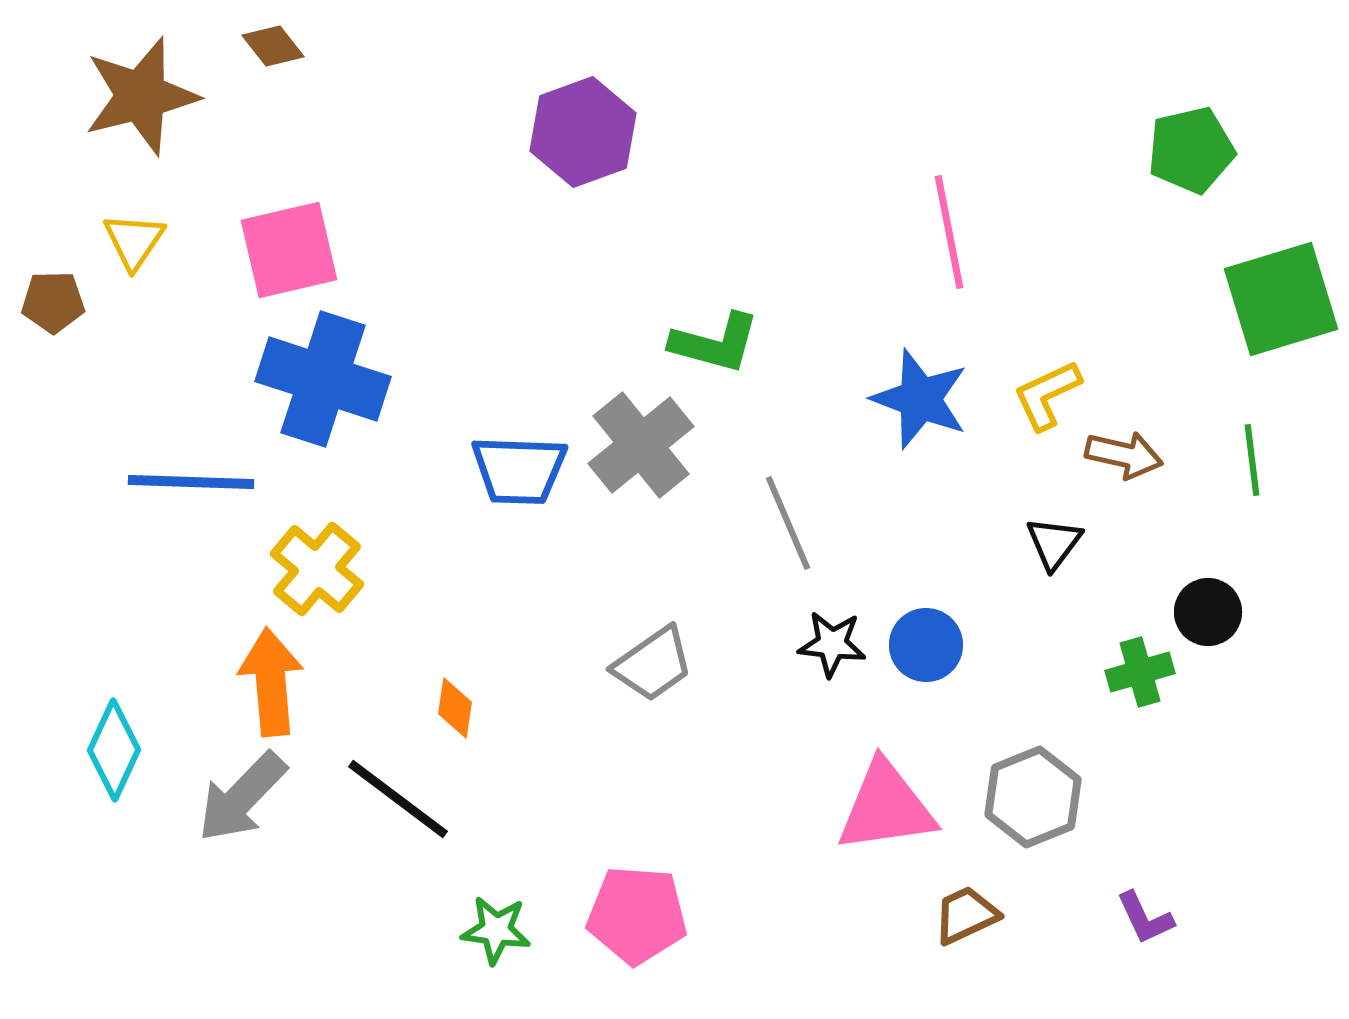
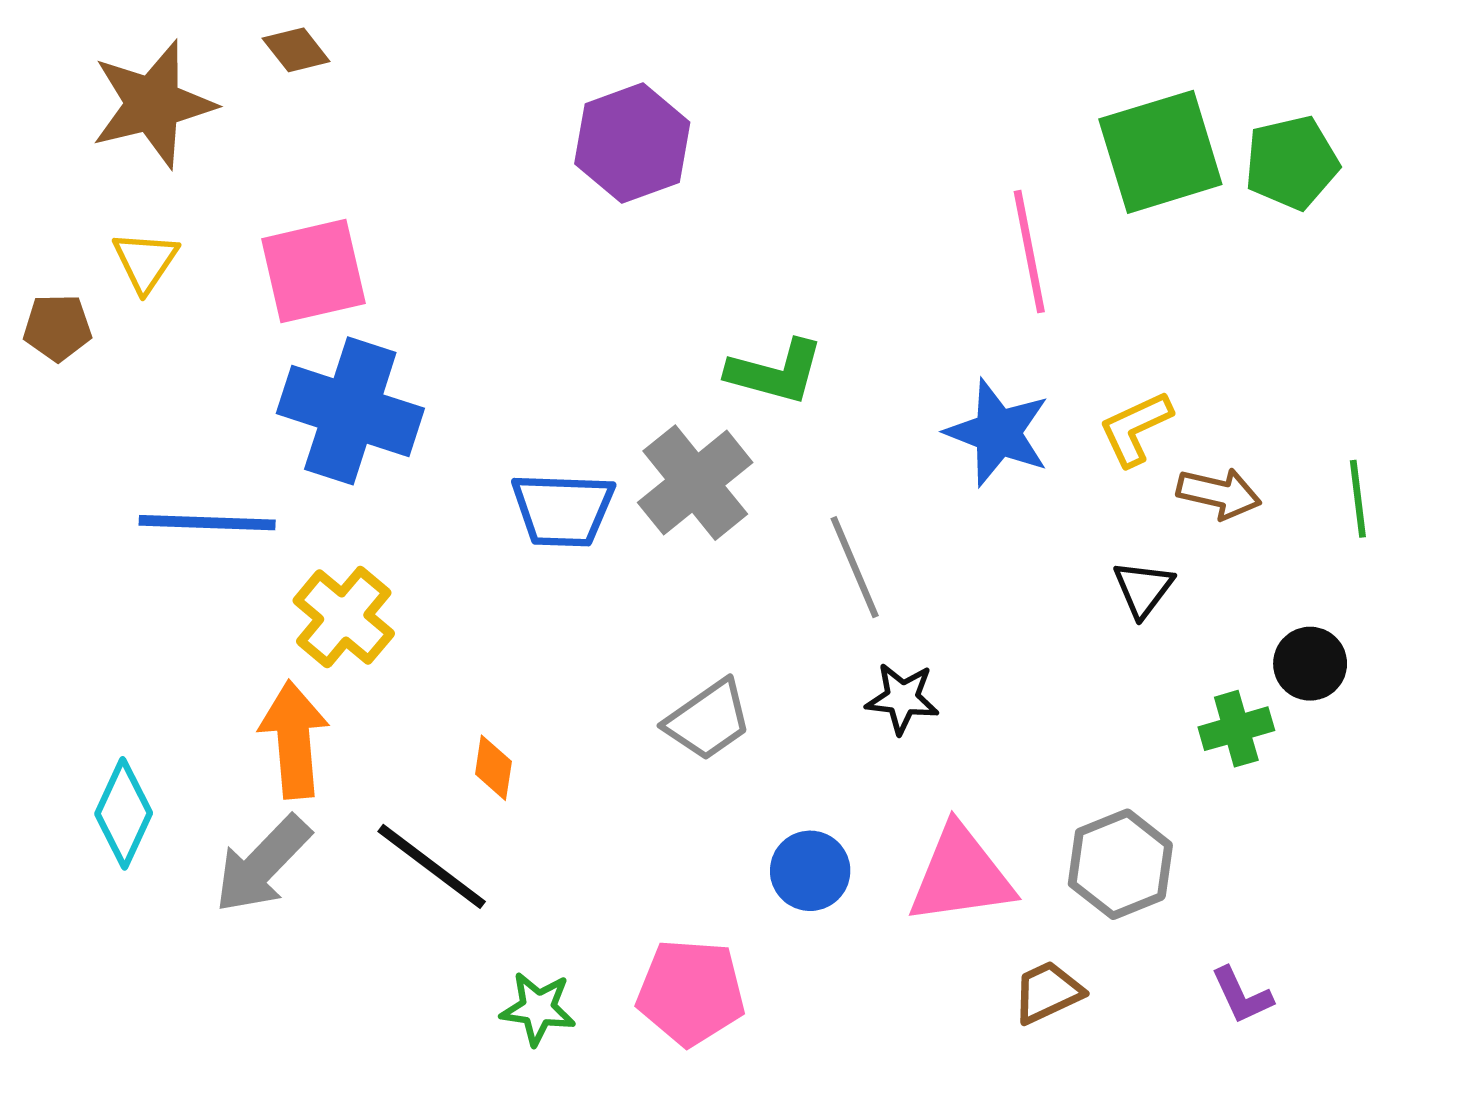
green square: (1281, 299) -> (1160, 152), moved
blue circle: (926, 645) -> (810, 871), moved

